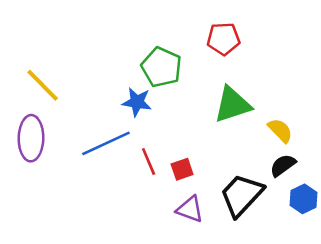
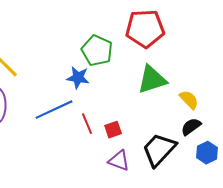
red pentagon: (223, 39) -> (145, 29), size x1.5

